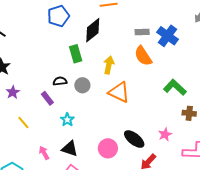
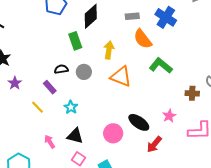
gray rectangle: (142, 32) -> (132, 16), moved
green L-shape: (175, 87) -> (161, 66), moved
yellow line: (23, 122) -> (38, 107), moved

